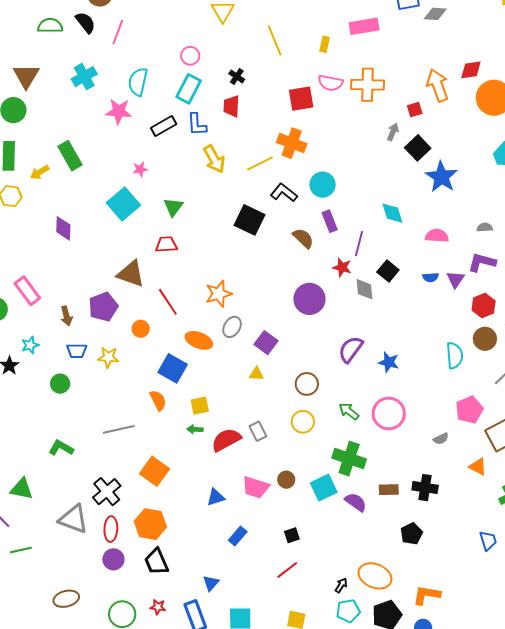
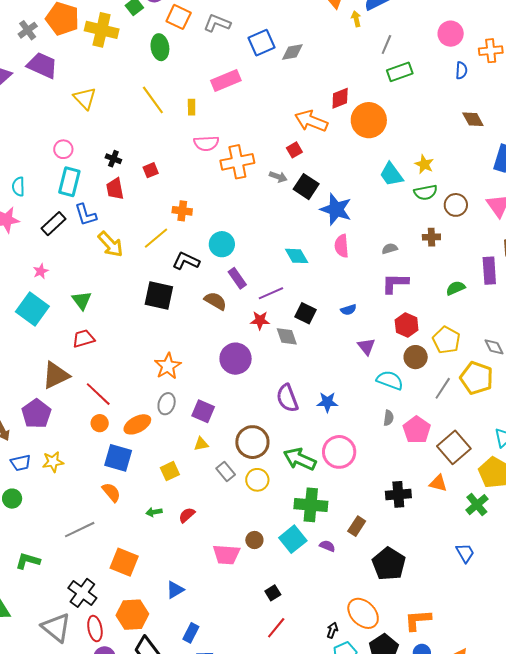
yellow line: (275, 40) -> (153, 100), moved
cyan semicircle: (138, 82) -> (18, 187), size x0.7
orange cross: (367, 85) -> (237, 162), moved
orange arrow: (438, 85) -> (311, 121), turned -36
red square: (301, 99) -> (151, 170), moved, size x0.6
gray arrow: (393, 132) -> (278, 177), turned 102
orange cross: (292, 143) -> (182, 211), size x0.7
pink semicircle: (437, 236) -> (342, 246), moved, turned -85
purple line: (359, 244) -> (271, 293), turned 65
brown triangle: (131, 274) -> (56, 375), turned -32
purple triangle: (455, 279) -> (366, 346), moved
orange star: (219, 294) -> (168, 366), moved
orange circle: (141, 329) -> (100, 423), moved
orange ellipse: (199, 340) -> (137, 424), turned -36
purple semicircle: (351, 349) -> (287, 398), turned -44
cyan semicircle: (455, 355) -> (390, 380), turned -52
brown circle: (307, 384) -> (252, 442), size x1.4
yellow square: (200, 406) -> (170, 471), moved
green arrow: (349, 411) -> (300, 459), size x1.5
gray rectangle: (258, 431) -> (226, 472), moved
gray semicircle: (441, 439) -> (389, 418), moved, turned -42
red semicircle: (226, 440) -> (187, 515), size x0.6
black cross: (425, 488) -> (398, 494), moved
brown rectangle: (389, 490) -> (357, 526), turned -42
blue triangle: (216, 497) -> (175, 590), moved
purple semicircle: (356, 502) -> (327, 546), size x0.7
gray triangle: (73, 519) -> (56, 627), turned 32
black pentagon: (411, 534) -> (389, 564), size x1.5
blue rectangle: (238, 536) -> (191, 633), moved
orange ellipse: (375, 576) -> (363, 613), turned 36

